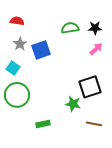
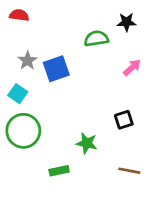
red semicircle: (17, 21) -> (19, 15), moved
black star: (95, 28) -> (127, 22), moved
black square: (90, 87) -> (124, 120), size x0.6
green star: (73, 104) -> (87, 143), moved

